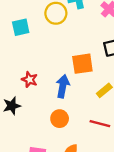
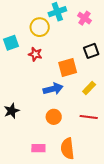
red star: (30, 80) -> (35, 54), moved
blue arrow: (63, 86) -> (53, 89), turned 72

